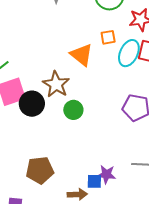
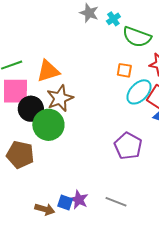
orange triangle: (82, 55) -> (48, 71), moved, turned 45
green circle: (73, 110) -> (48, 125), moved, size x1.6
brown pentagon: (40, 170) -> (20, 155), moved

